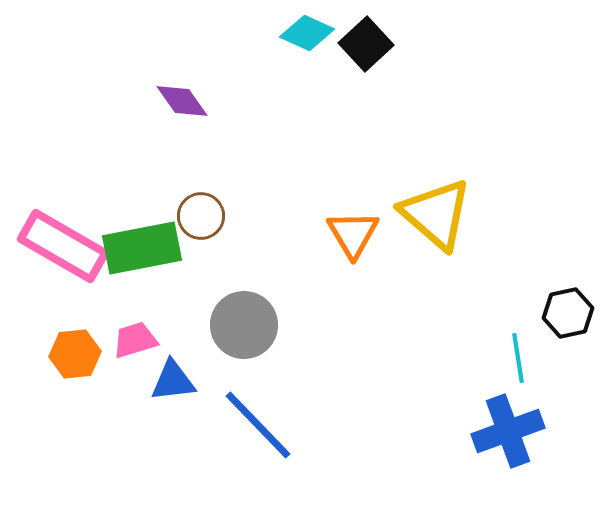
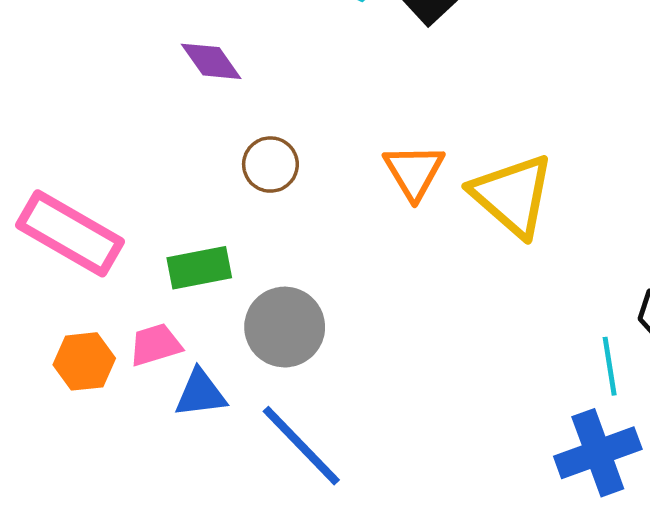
brown circle: (201, 216) -> (270, 165), moved
orange triangle: (353, 234) -> (414, 172), moved
green rectangle: (142, 248) -> (199, 268), moved, size x0.7

